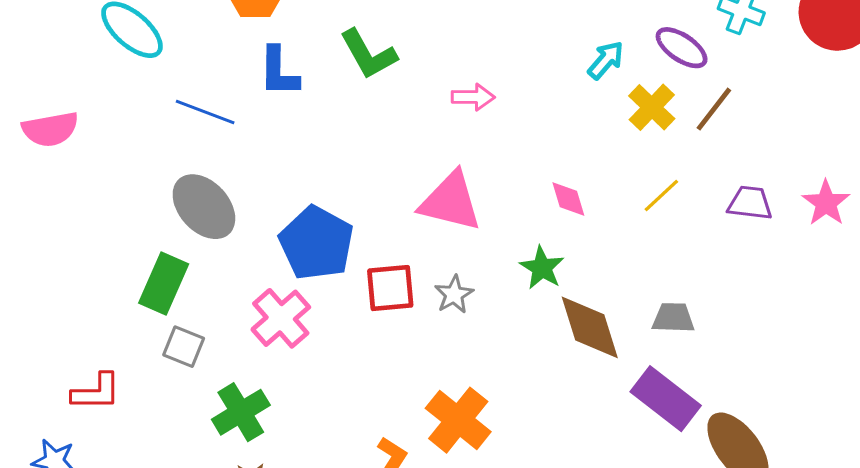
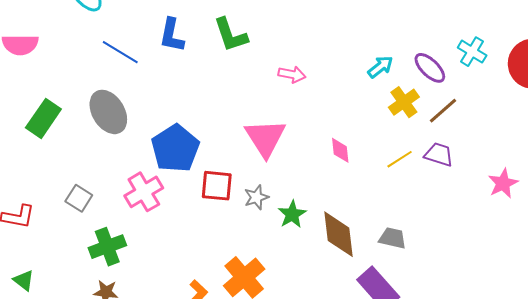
pink triangle: (451, 201) -> (265, 138), turned 33
purple trapezoid: (750, 203) -> (439, 155), moved
green star: (542, 268) -> (292, 214), moved
green rectangle: (164, 283) -> (43, 118), moved

